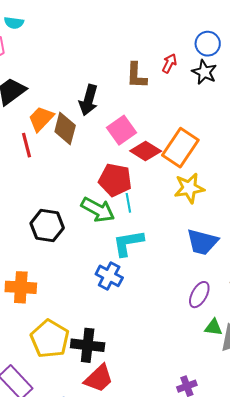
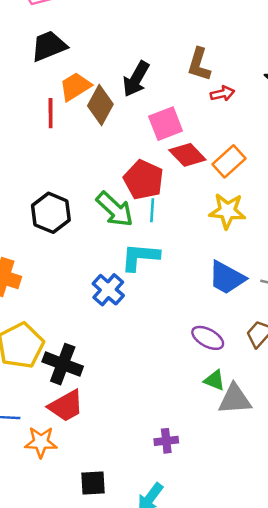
red arrow: (169, 63) -> (222, 94), moved, turned 36
orange rectangle: (180, 148) -> (229, 161), size x0.7
purple ellipse: (199, 295) -> (208, 338), turned 76

